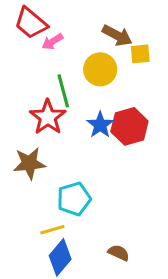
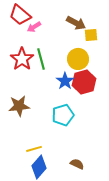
yellow circle: (100, 69) -> (78, 59), moved
red star: (48, 117) -> (22, 59), moved
cyan pentagon: (74, 199) -> (63, 115), moved

